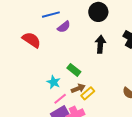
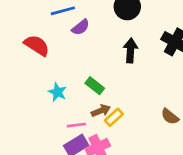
cyan star: (54, 82) -> (57, 92), moved
pink line: (60, 99) -> (76, 125), turned 32

